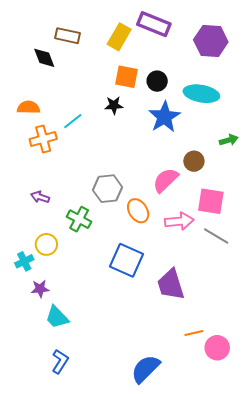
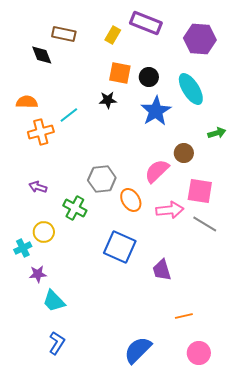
yellow rectangle: (119, 37) -> (113, 35), size x0.7
cyan ellipse: (201, 94) -> (191, 89), turned 48
purple trapezoid: (171, 284) -> (162, 270), size x0.7
pink circle: (217, 348) -> (199, 353), moved

